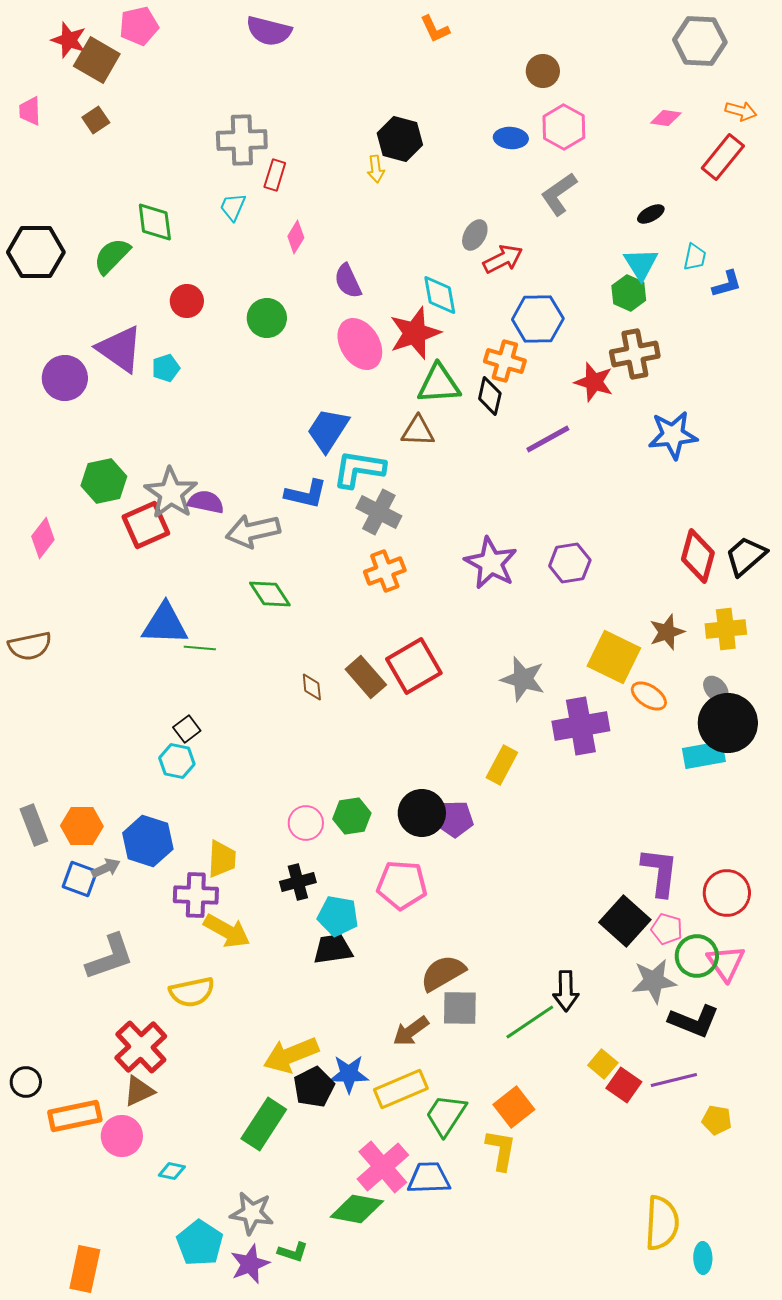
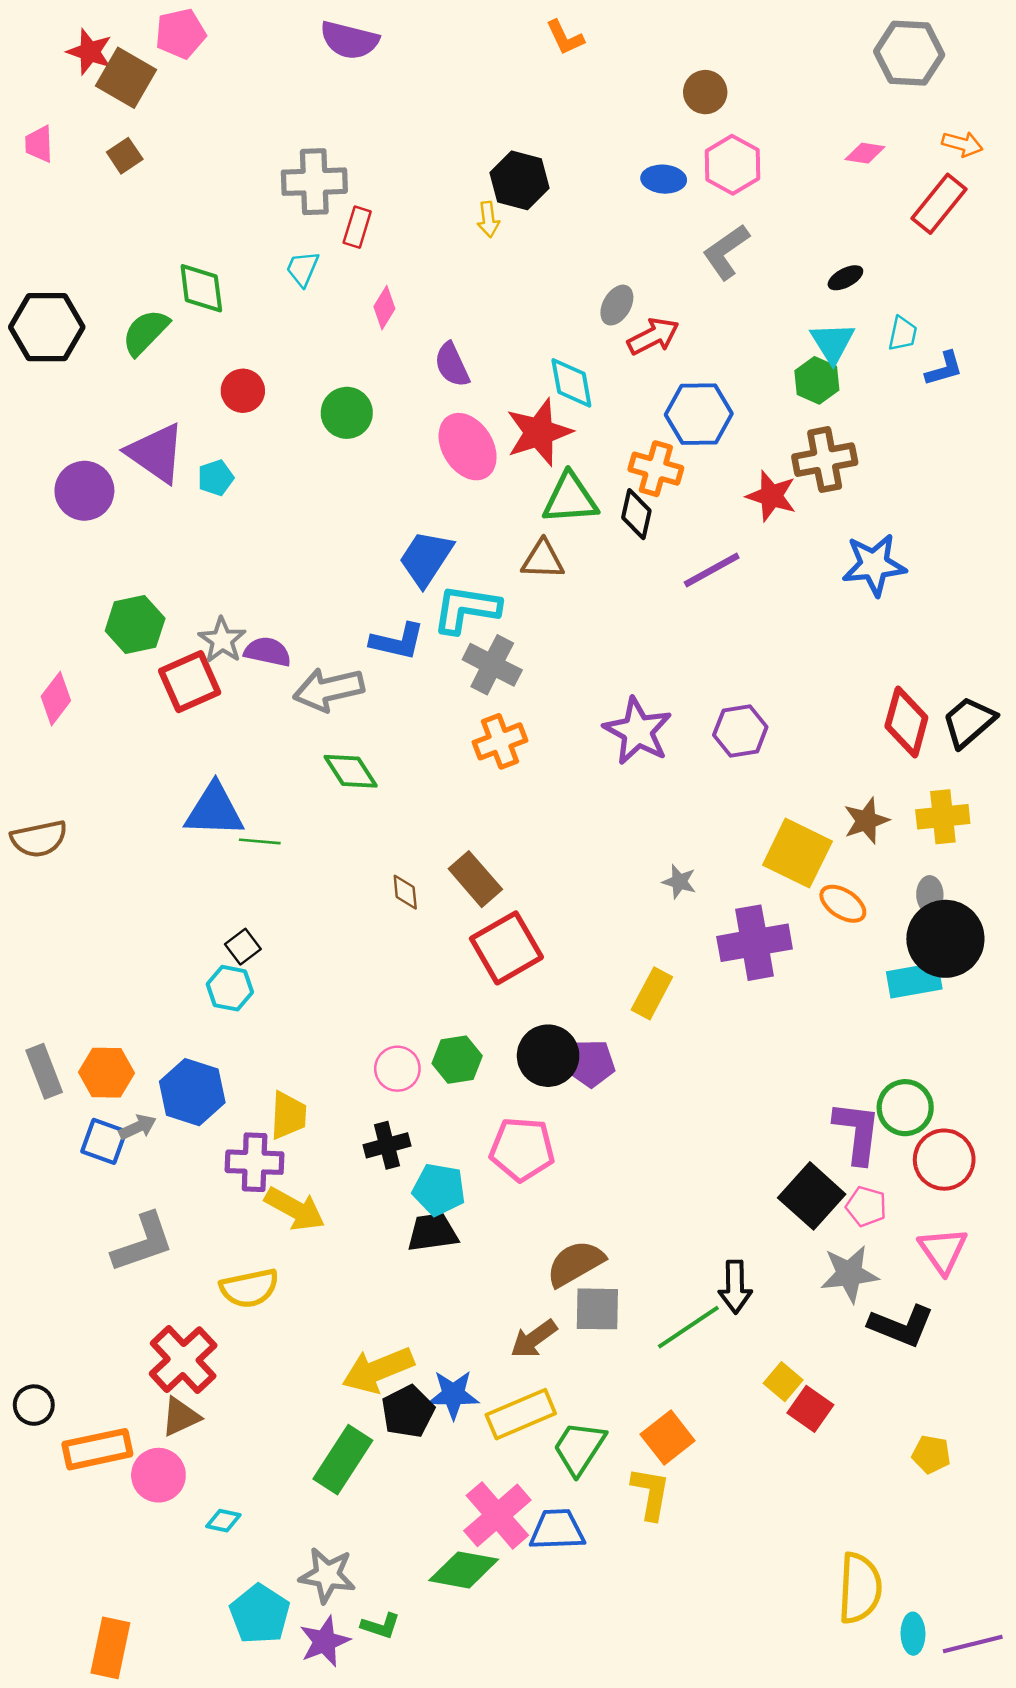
gray star: (171, 493) -> (222, 640), size x0.7
red square: (414, 666) -> (506, 948), moved
gray star: (523, 679) -> (679, 882), size x0.6
gray ellipse: (716, 689) -> (930, 895), turned 40
green circle: (697, 956) -> (905, 1108), moved
purple line: (674, 1080) -> (973, 1644), moved

